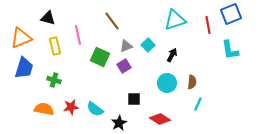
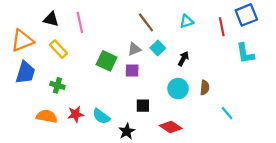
cyan triangle: (175, 20) -> (187, 21), size x0.6
brown line: (112, 21) -> (146, 22), moved
pink line: (78, 35) -> (80, 22), moved
yellow rectangle: (55, 46) -> (58, 49), turned -30
purple square: (124, 66) -> (132, 70), turned 32
cyan line: (198, 104) -> (227, 113), moved, turned -64

